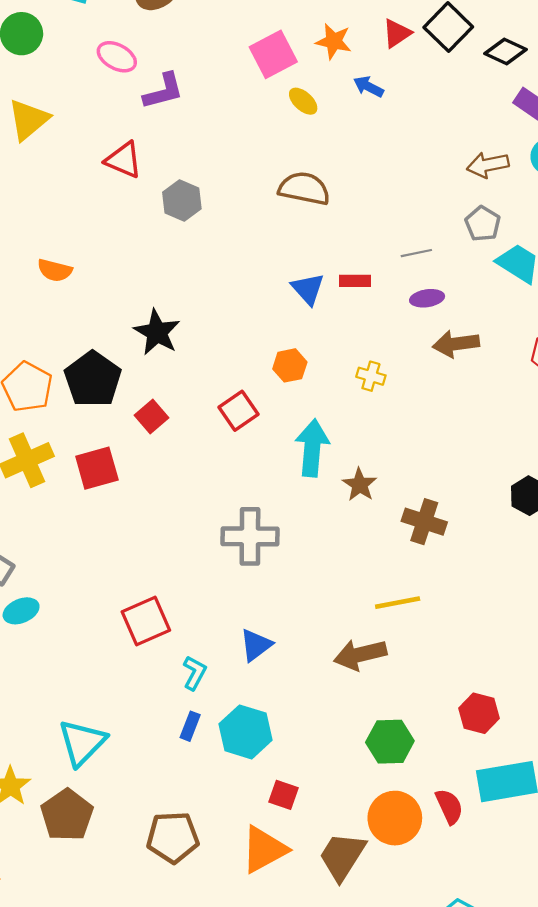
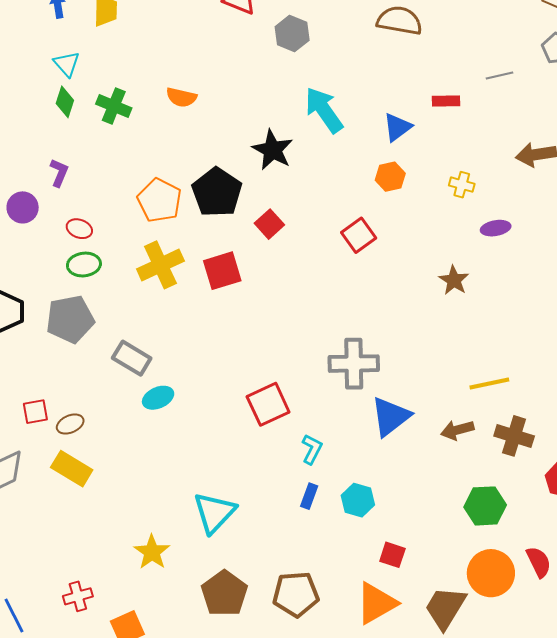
blue triangle: (308, 289) -> (397, 127), moved, turned 36
purple ellipse: (427, 298) -> (496, 228), moved
red square: (238, 411) -> (359, 235), moved
cyan arrow: (312, 448) -> (324, 110), moved, turned -39
brown cross: (424, 522) -> (514, 436), moved
gray cross: (250, 536) -> (354, 364), moved
blue triangle: (256, 645) -> (391, 417), moved, size x1.4
brown arrow: (360, 655) -> (457, 430), size x0.7
cyan hexagon: (246, 732) -> (358, 500), size x0.7
brown pentagon: (67, 815) -> (224, 593), moved

